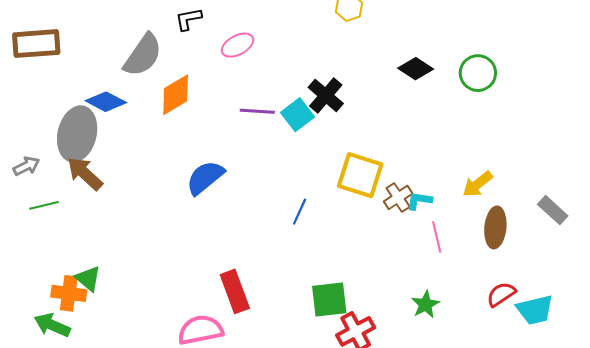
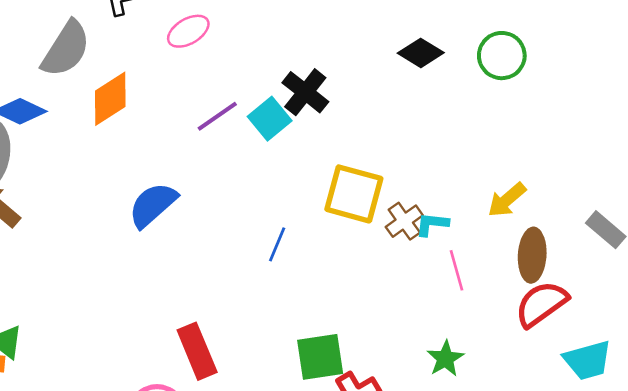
purple line: (257, 111) -> (217, 116), turned -36
red semicircle: (501, 294) -> (541, 304), moved, size x1.4

